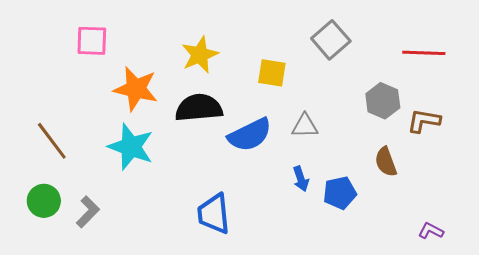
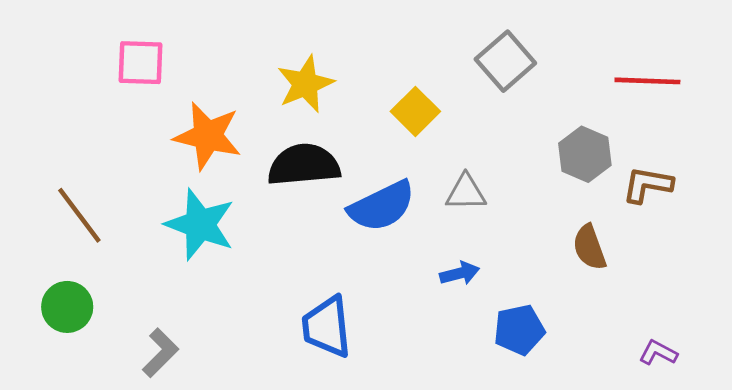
yellow square: (272, 73) -> (415, 111), turned 36
blue arrow: (301, 179) -> (460, 273), turned -85
blue pentagon: (340, 193) -> (519, 330), moved
gray L-shape: (88, 212) -> (160, 353), moved

